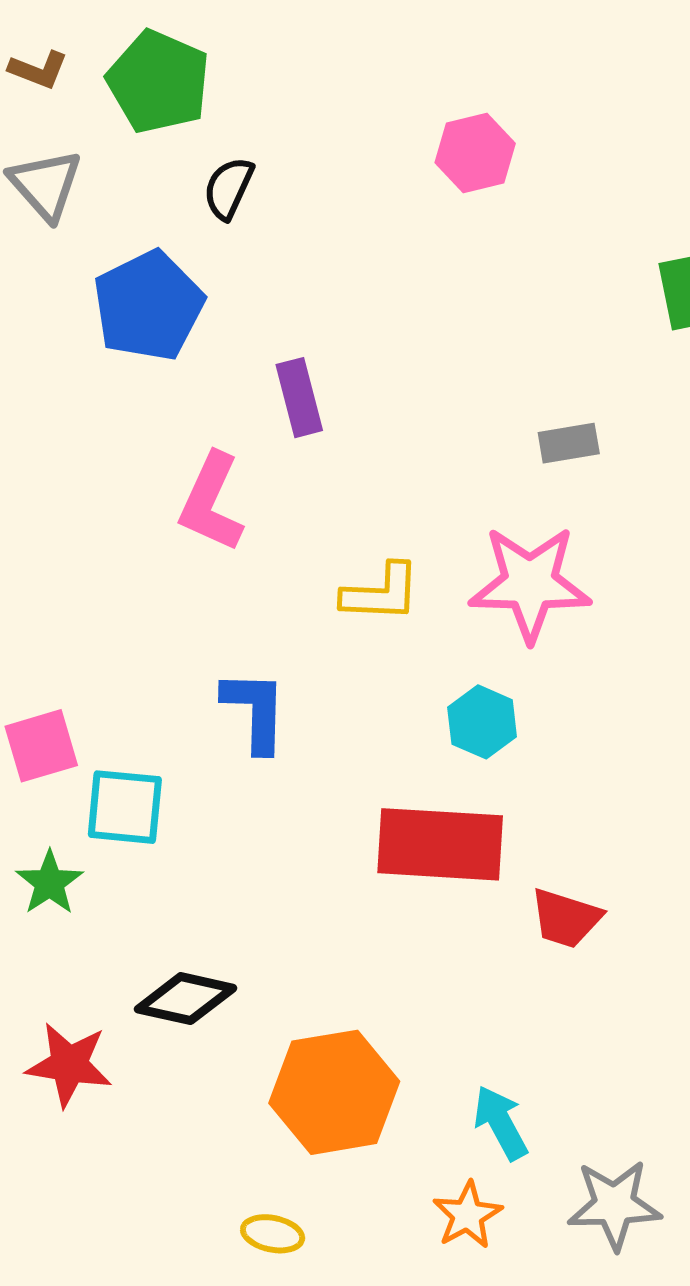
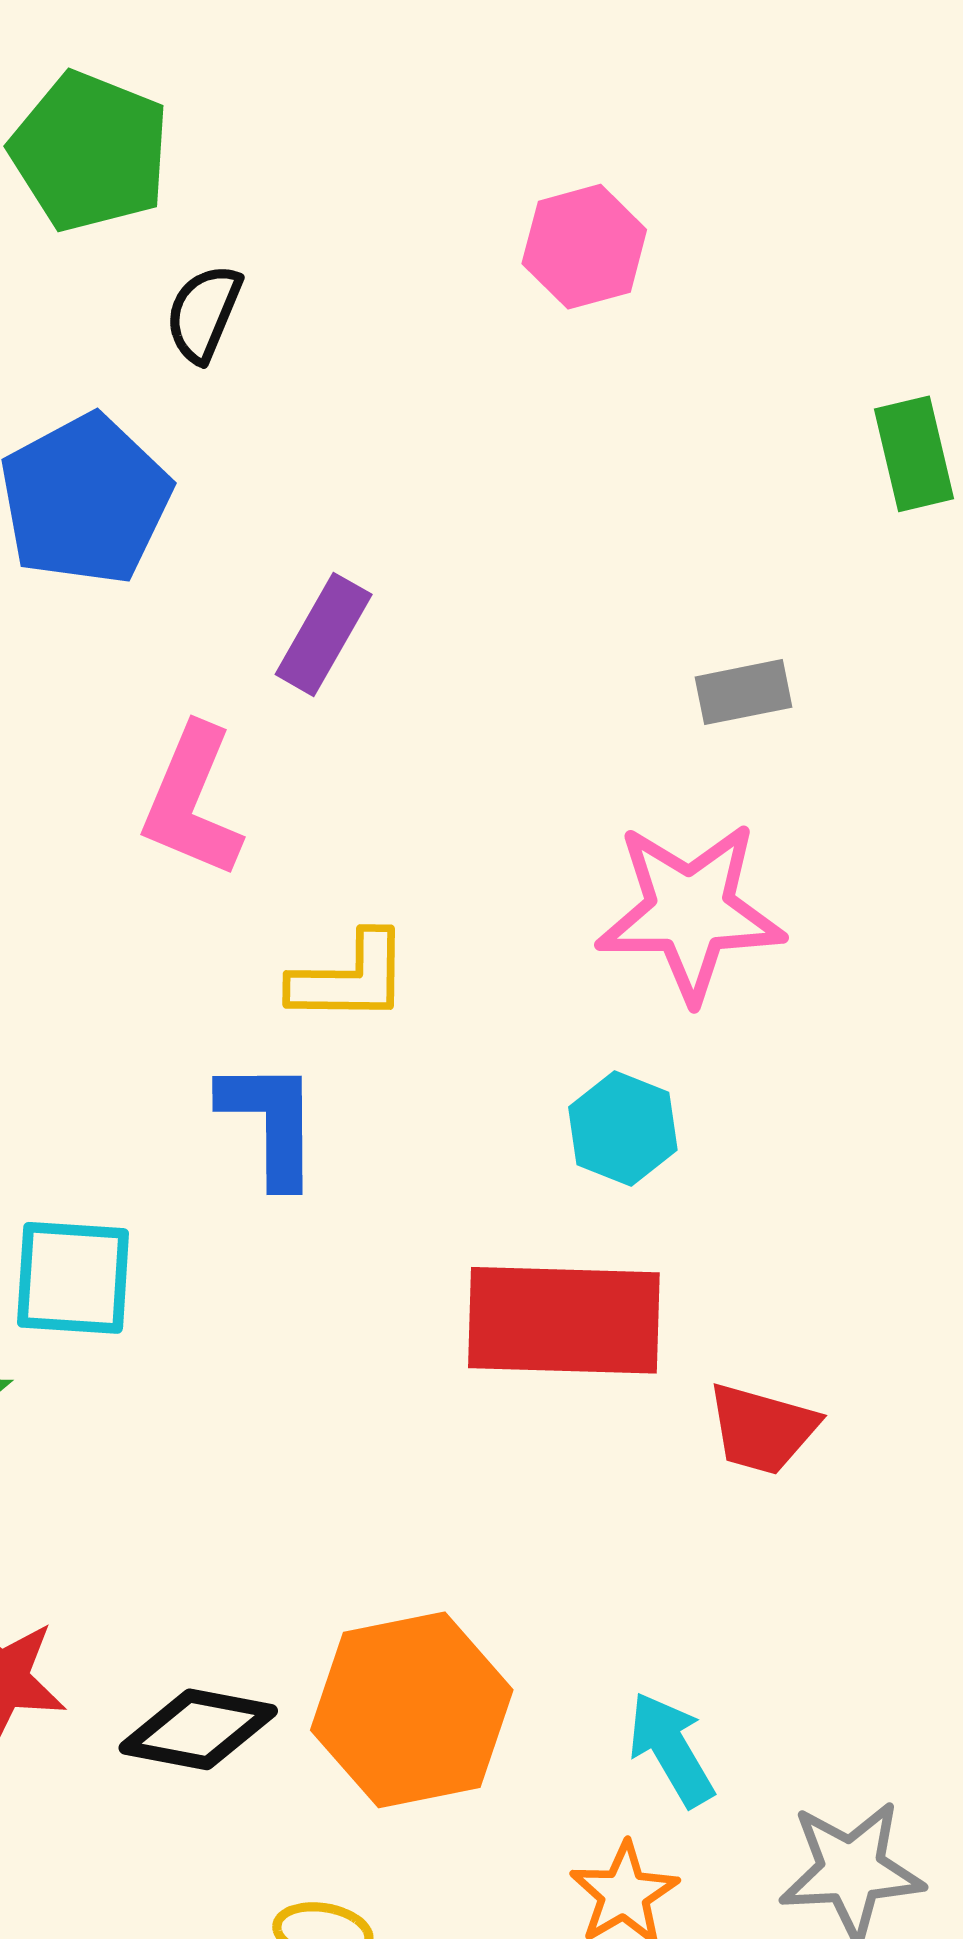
purple rectangle: (299, 398) -> (324, 634), turned 46
yellow L-shape: (381, 593) -> (350, 978), moved
black diamond: (185, 999) -> (198, 1729), moved

